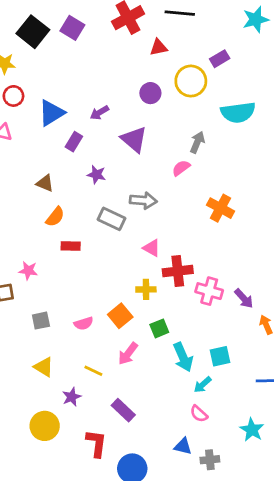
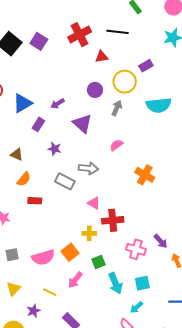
gray arrow: (197, 142) -> (117, 108), moved
pink cross: (209, 291) -> (136, 249), moved
pink semicircle: (84, 323) -> (43, 257), size x1.6
yellow triangle: (44, 367) -> (14, 289), turned 42
cyan arrow: (203, 385) -> (136, 307), moved

